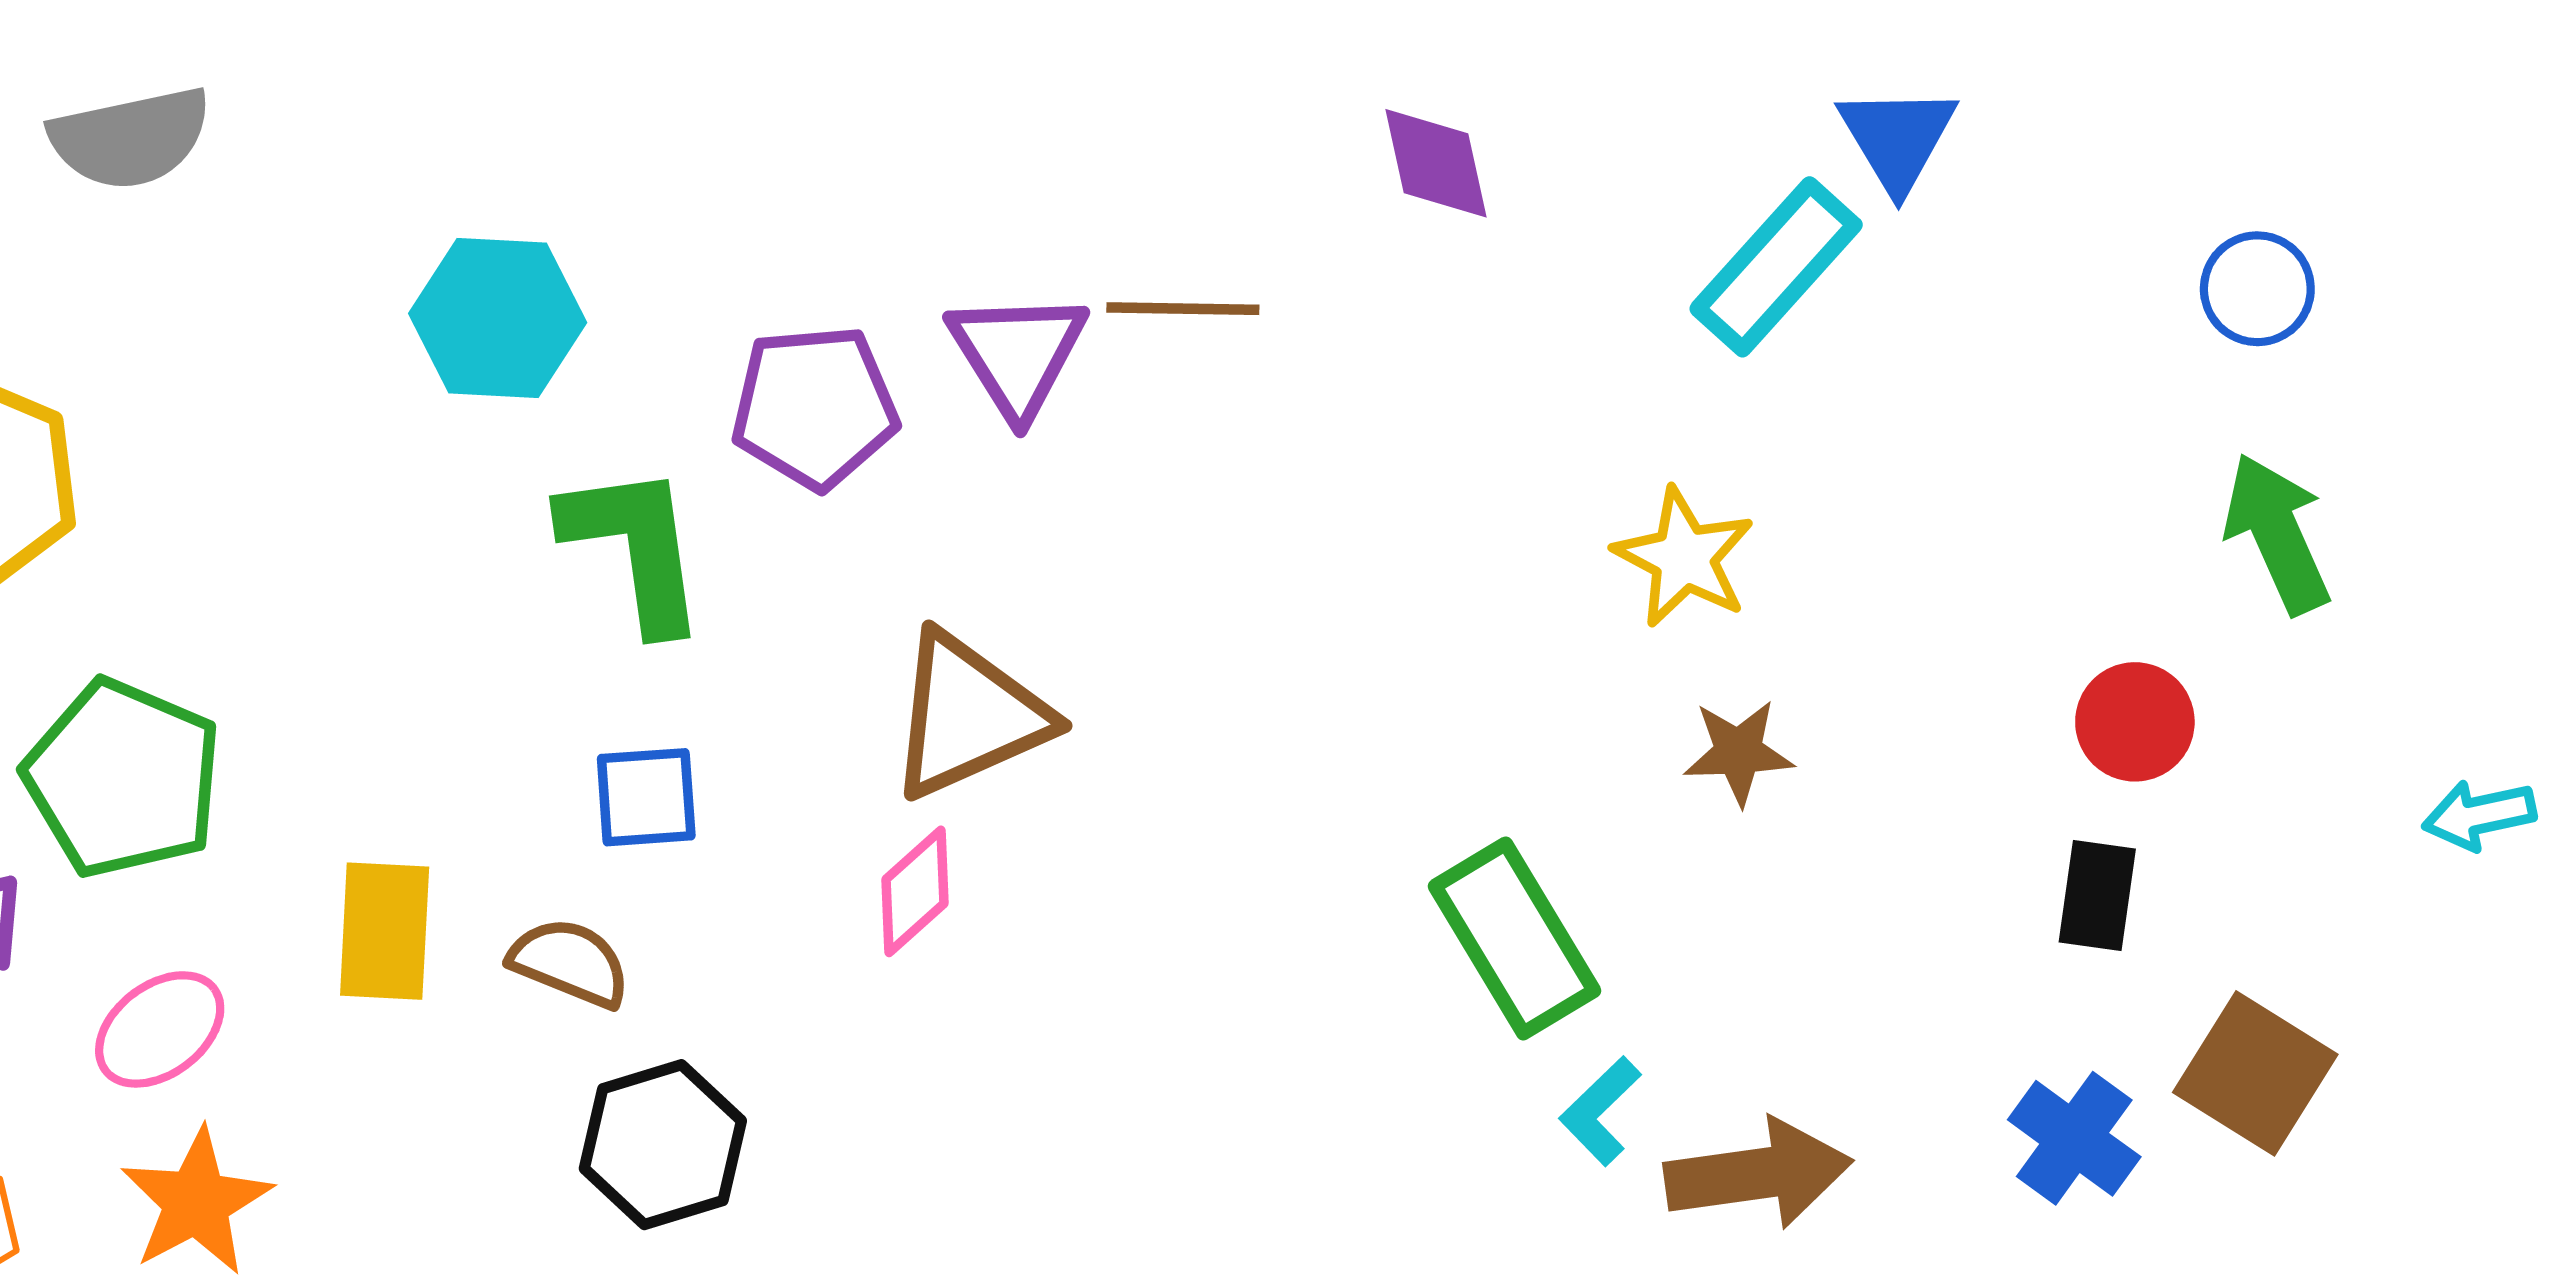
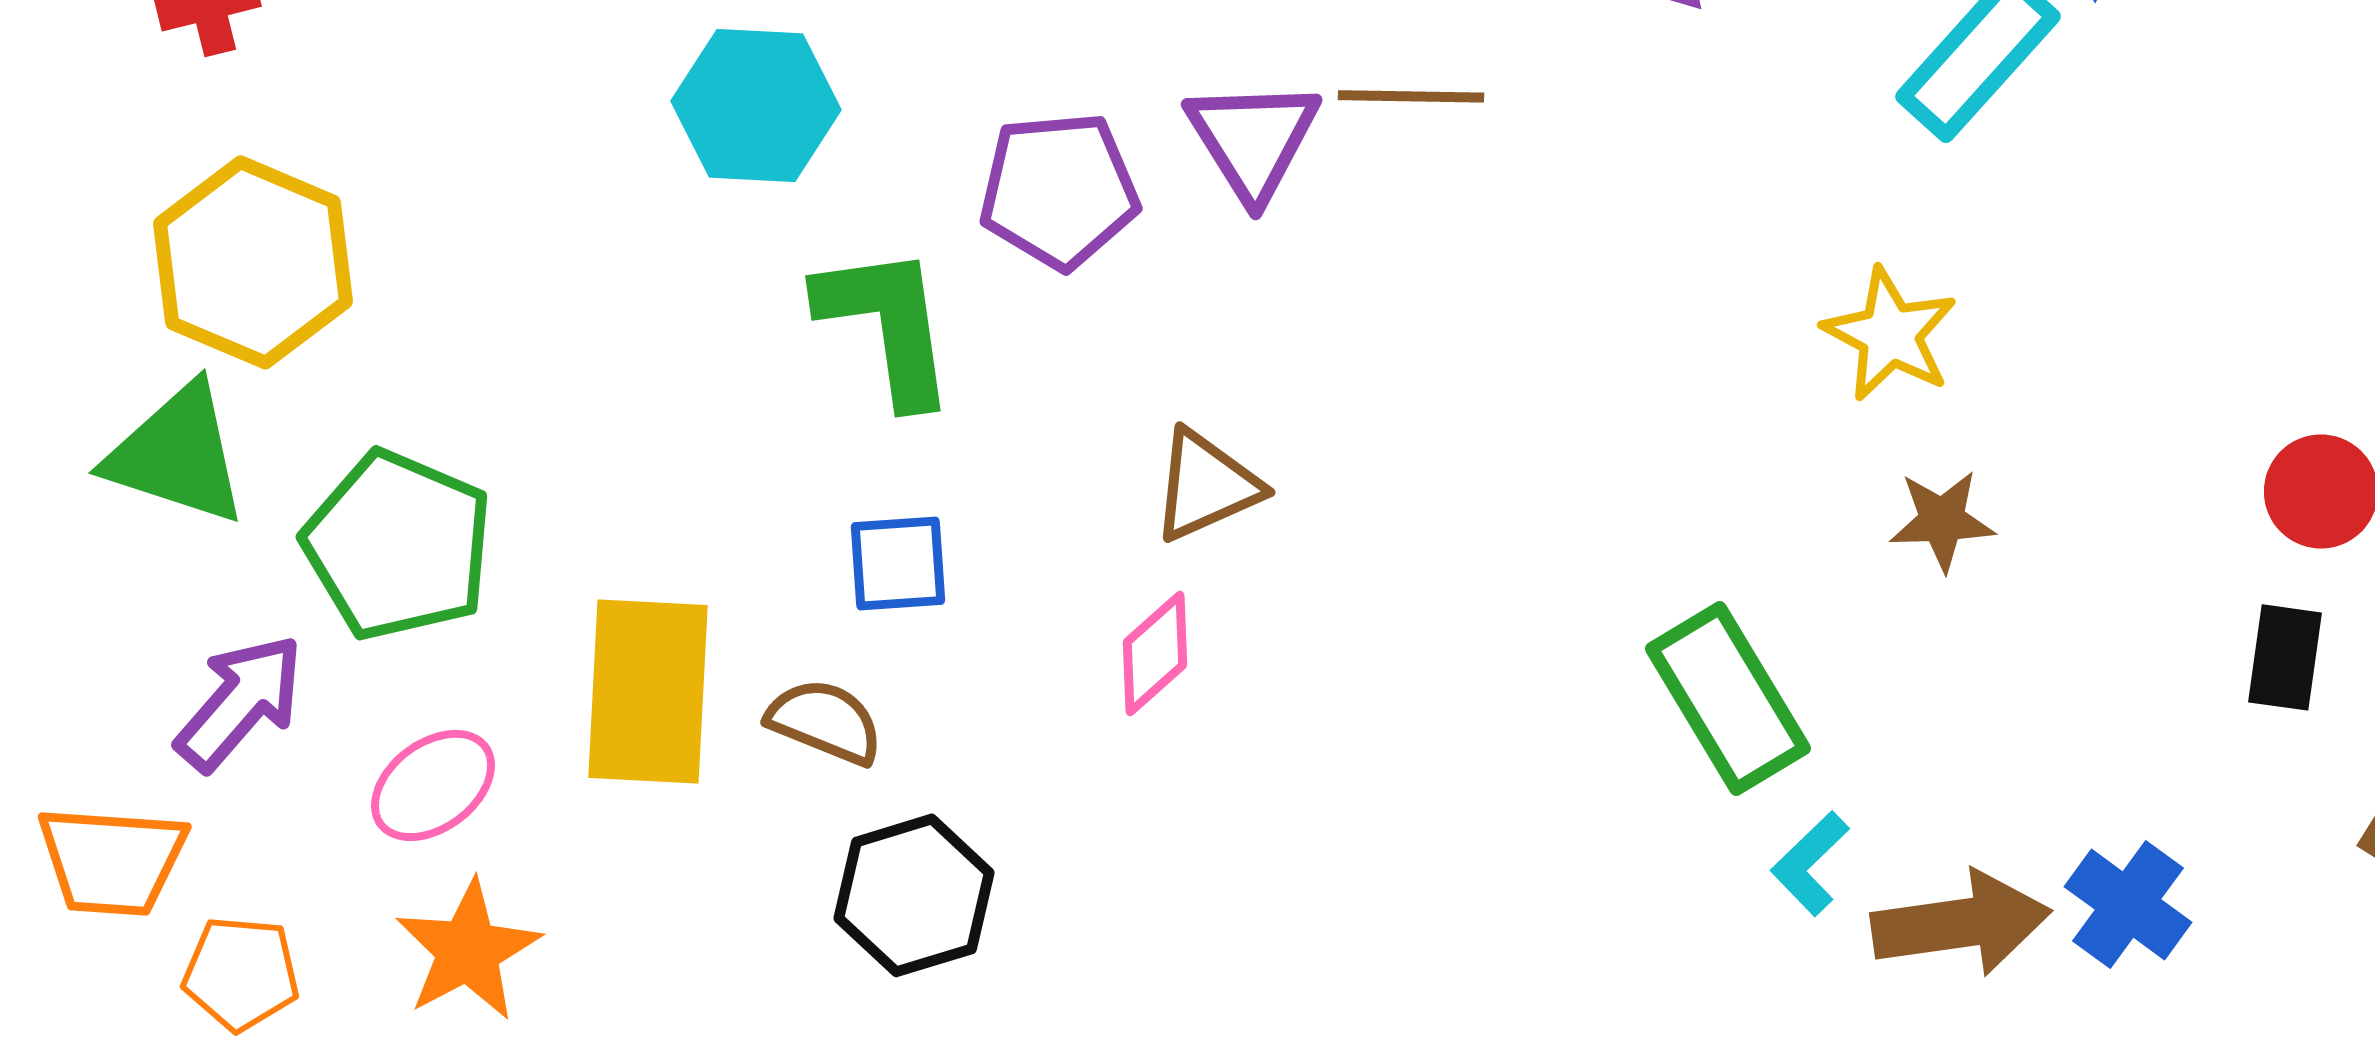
brown triangle: (968, 716) -> (1206, 485), size x0.7
yellow rectangle: (385, 931) -> (648, 691), size x1.4
blue cross: (2074, 1138) -> (2128, 904), moved

